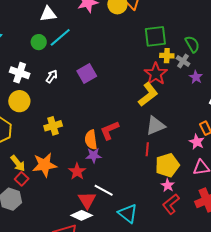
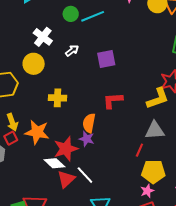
red L-shape: (110, 130) -> (113, 100), moved
red star: (77, 171) -> (66, 149), size x1.4
white diamond: (82, 215) -> (54, 163), moved

